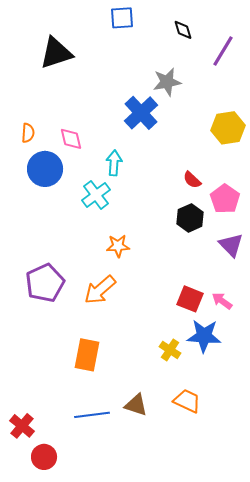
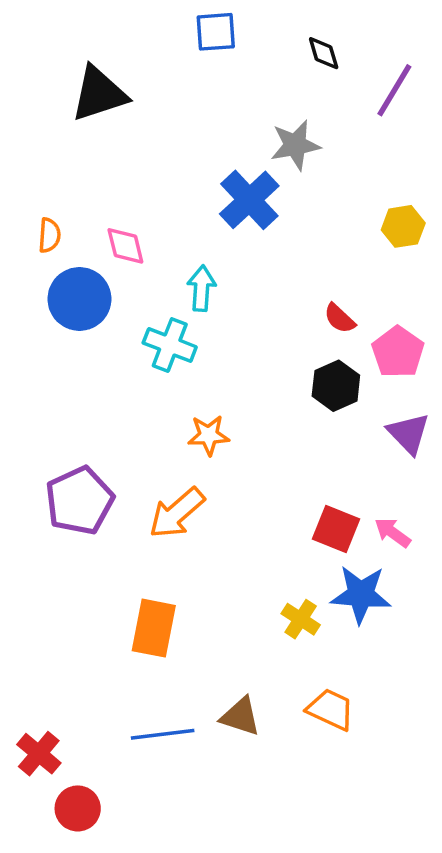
yellow hexagon: (228, 128) -> (403, 226), size x0.7
cyan cross: (96, 195) -> (170, 345), turned -32

